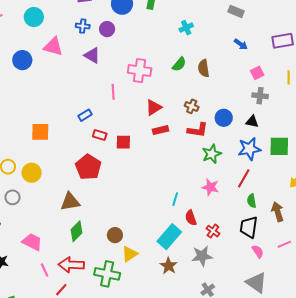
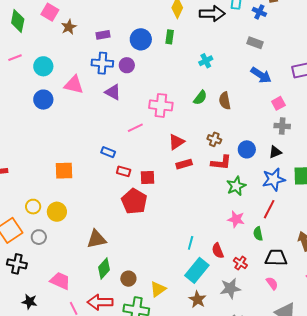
cyan circle: (34, 17) -> (43, 66), moved
blue cross: (83, 26) -> (102, 63), size x1.5
blue arrow: (241, 44) -> (261, 75), size x1.5
pink line: (113, 92) -> (135, 128), turned 70
blue rectangle: (85, 115) -> (108, 152), turned 56
black triangle: (252, 121) -> (275, 152), turned -32
red pentagon: (88, 167) -> (134, 201), moved
cyan line: (175, 199) -> (191, 243), moved
green semicircle: (252, 201) -> (258, 234), moved
black trapezoid: (249, 227) -> (276, 258), turned 85
brown circle: (115, 235) -> (128, 279), moved
pink semicircle: (258, 251) -> (272, 283), moved

